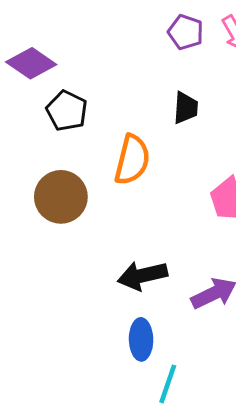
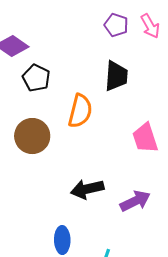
black trapezoid: (186, 108) -> (116, 76), size x1.4
blue ellipse: (141, 339) -> (62, 240), moved

